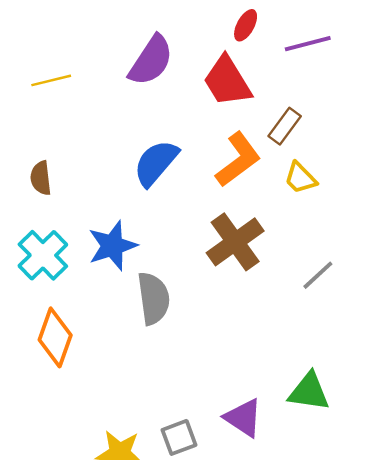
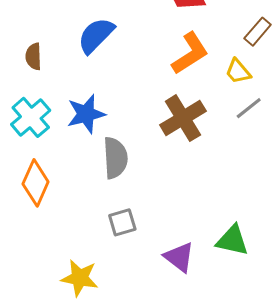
brown rectangle: (285, 126) -> (258, 32), moved
blue semicircle: (156, 163) -> (96, 35), moved
gray line: (318, 275) -> (249, 108), moved
gray square: (179, 437) -> (122, 222), moved

